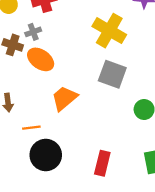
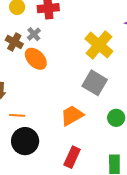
gray cross: (33, 32) -> (34, 34), turned -32
orange trapezoid: (64, 98) -> (72, 115), moved

